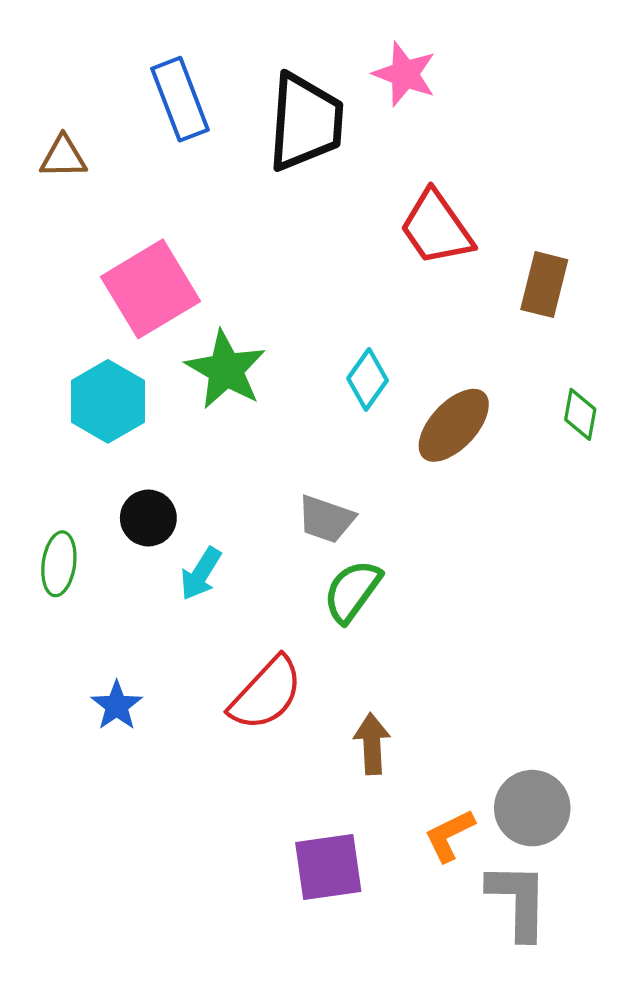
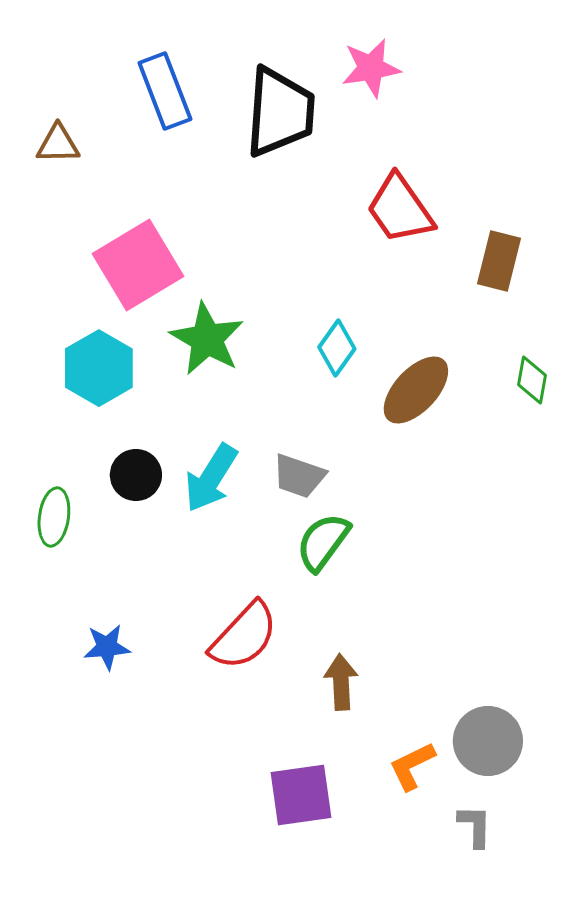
pink star: (405, 74) -> (371, 68), turned -30
cyan arrow: (201, 574) -> (211, 478), moved, size x1.4
blue star: (117, 706) -> (107, 647), turned 30
gray L-shape: (518, 901) -> (475, 826), size x0.6

